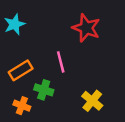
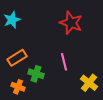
pink line: (61, 62) -> (64, 62), moved
yellow cross: (92, 101) -> (89, 83), moved

